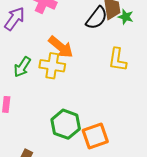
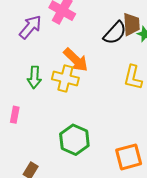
green arrow: (22, 67) -> (34, 77), turned -35
orange square: (95, 136) -> (129, 157), moved

